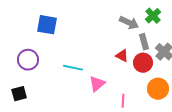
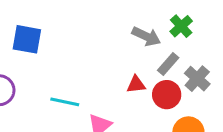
gray rectangle: (144, 42) -> (168, 64), turned 56
red triangle: (122, 56) -> (136, 84), turned -32

